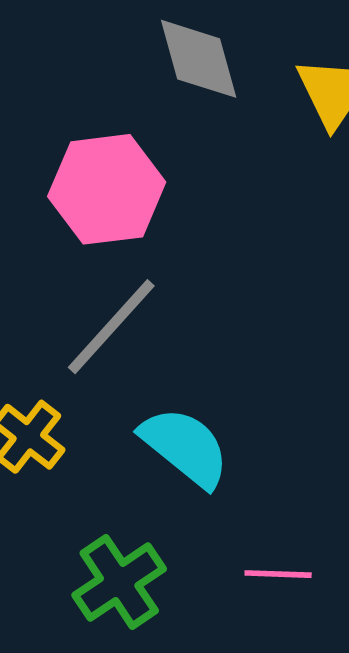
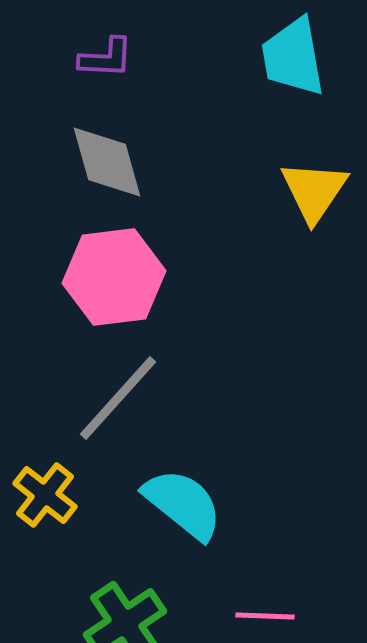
gray diamond: (199, 59) -> (107, 162), moved

